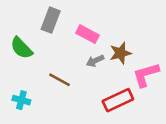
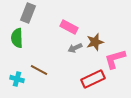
gray rectangle: (51, 20) -> (28, 13), moved
green semicircle: (21, 48) -> (17, 38), turned 42
brown line: (60, 80) -> (39, 70), moved

